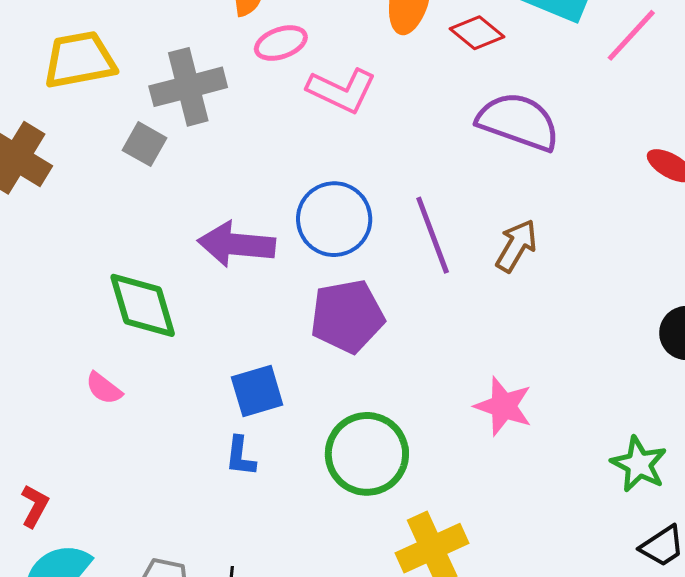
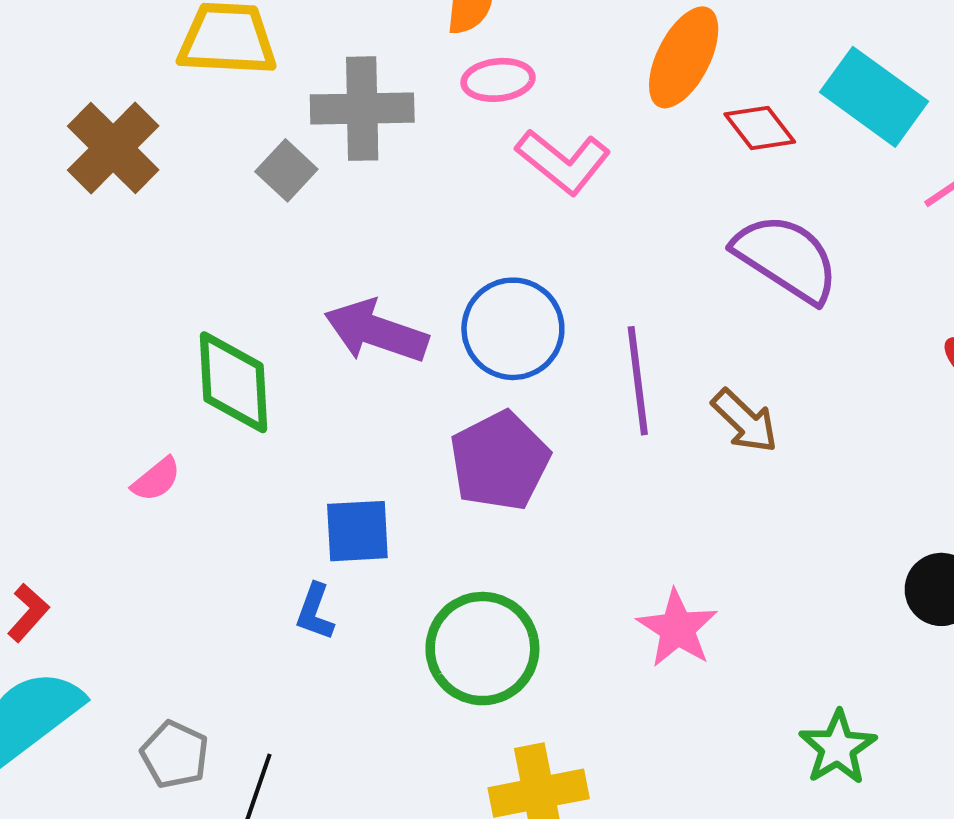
brown arrow: (516, 246) -> (745, 421), turned 90
purple pentagon: (347, 316) -> (500, 461), turned -30
pink semicircle: (104, 388) -> (156, 479), turned -90

